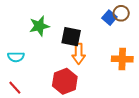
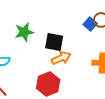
orange arrow: (79, 54) -> (61, 58), turned -114

